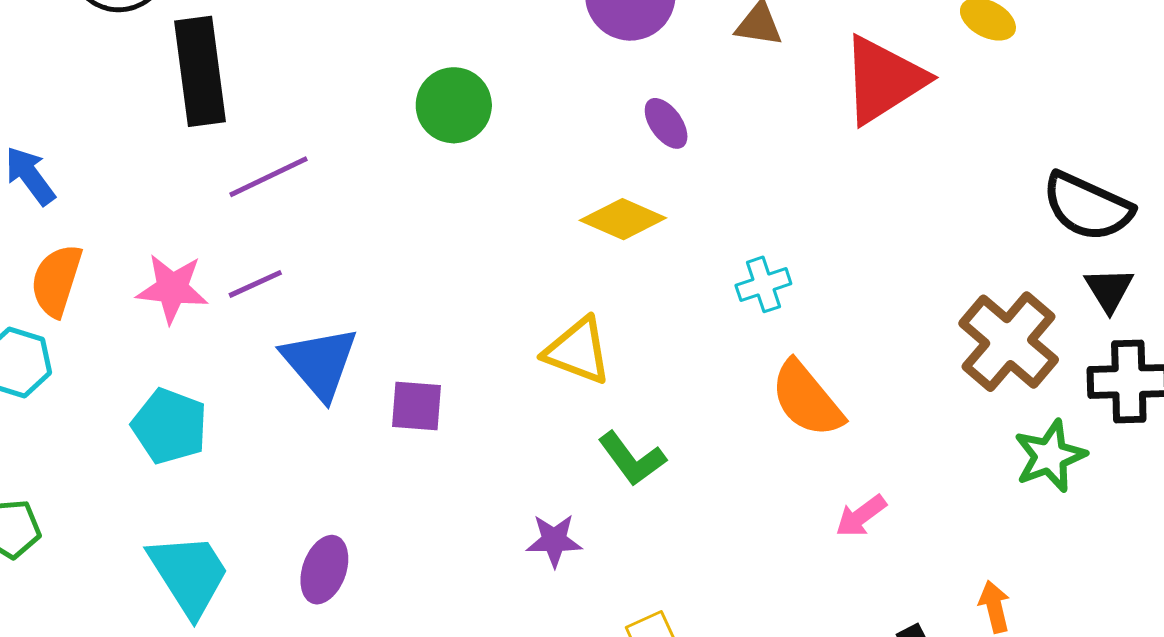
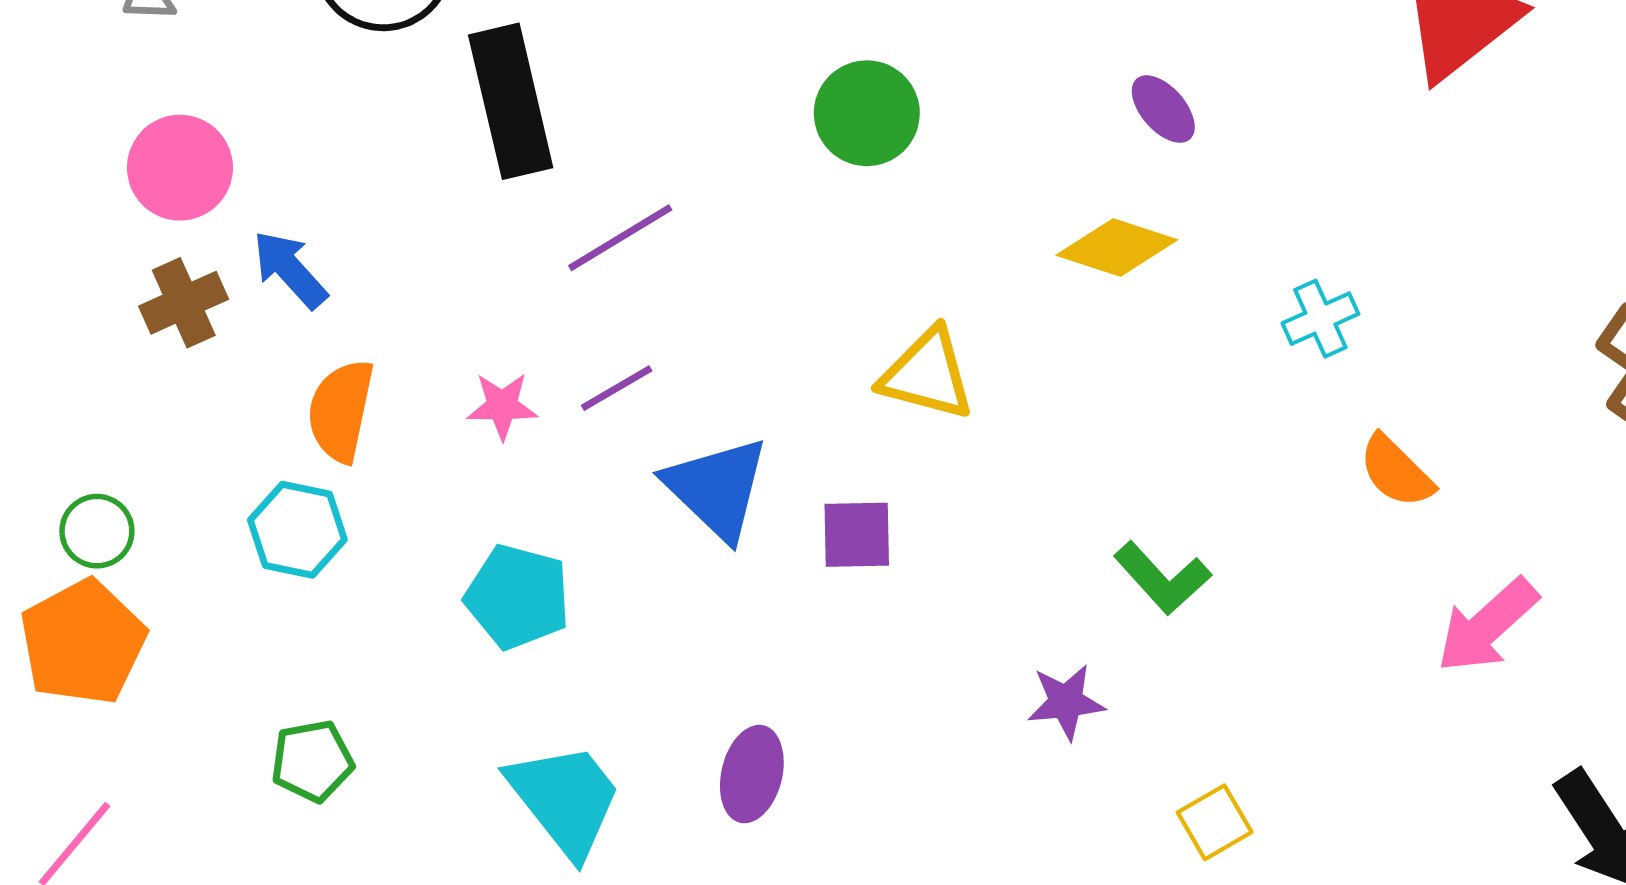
pink star: (172, 289) -> (502, 406), size x0.7
yellow triangle: (578, 351) -> (927, 374), moved
orange semicircle: (807, 399) -> (1396, 471), size x0.7
pink arrow: (861, 516) -> (1487, 626), size x1.5

